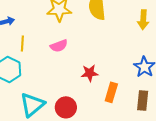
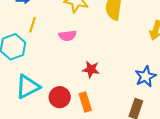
orange rectangle: (111, 92) -> (85, 102), moved, turned -48

